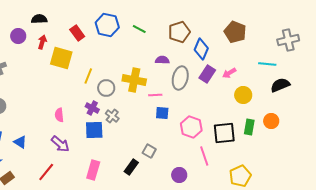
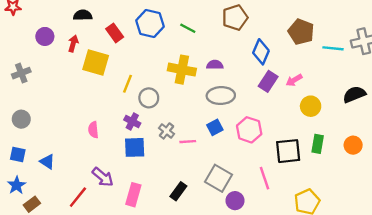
black semicircle: (39, 19) -> (83, 15), moved
brown pentagon: (179, 32) -> (235, 18), moved
cyan line: (267, 64) -> (333, 48), moved
gray ellipse: (180, 78) -> (221, 96), moved, turned 75
yellow cross: (134, 80) -> (182, 70), moved
pink line: (155, 95) -> (188, 142), moved
blue square: (162, 113) -> (215, 127), turned -32
gray cross: (112, 116) -> (167, 131), moved
orange circle: (271, 121) -> (353, 145), moved
pink hexagon: (191, 127) -> (249, 130), moved
purple arrow: (60, 144) -> (103, 177), moved
gray square: (149, 151) -> (218, 178), moved, size x1.6

